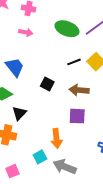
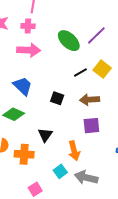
green ellipse: (67, 29) -> (69, 41), turned 30
pink arrow: (26, 32) -> (29, 50), size x1.6
black triangle: (19, 113) -> (45, 135), moved

